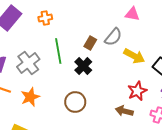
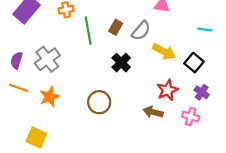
brown rectangle: (90, 43) -> (116, 27), moved
green line: (58, 51) -> (88, 31), moved
black cross: (83, 66) -> (121, 63), moved

